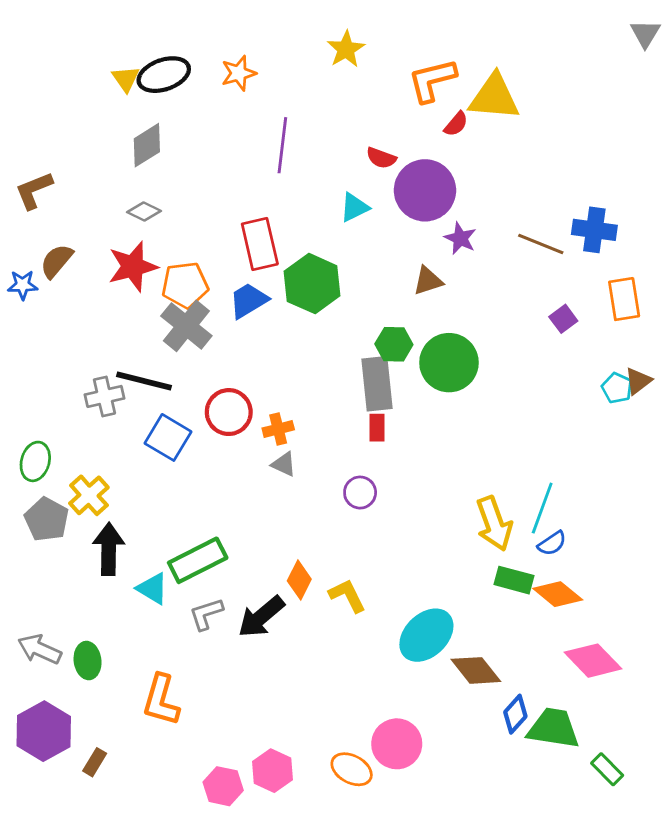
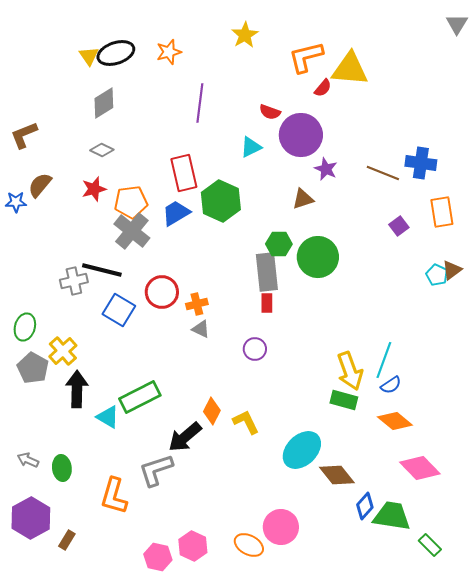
red star: (133, 267) -> (94, 189), size x0.7
green rectangle: (514, 580) -> (344, 400), moved
gray L-shape: (206, 614) -> (156, 470), moved, size x1.4
gray arrow: (40, 649) -> (28, 460), size x0.7

